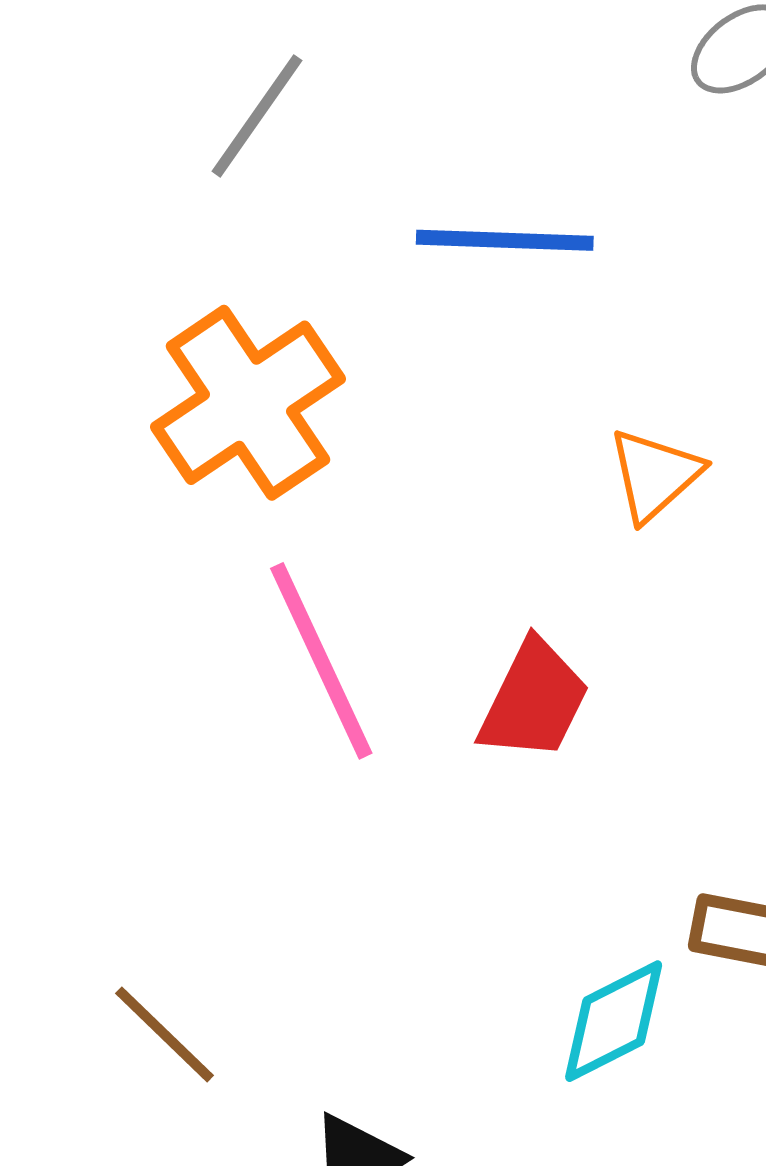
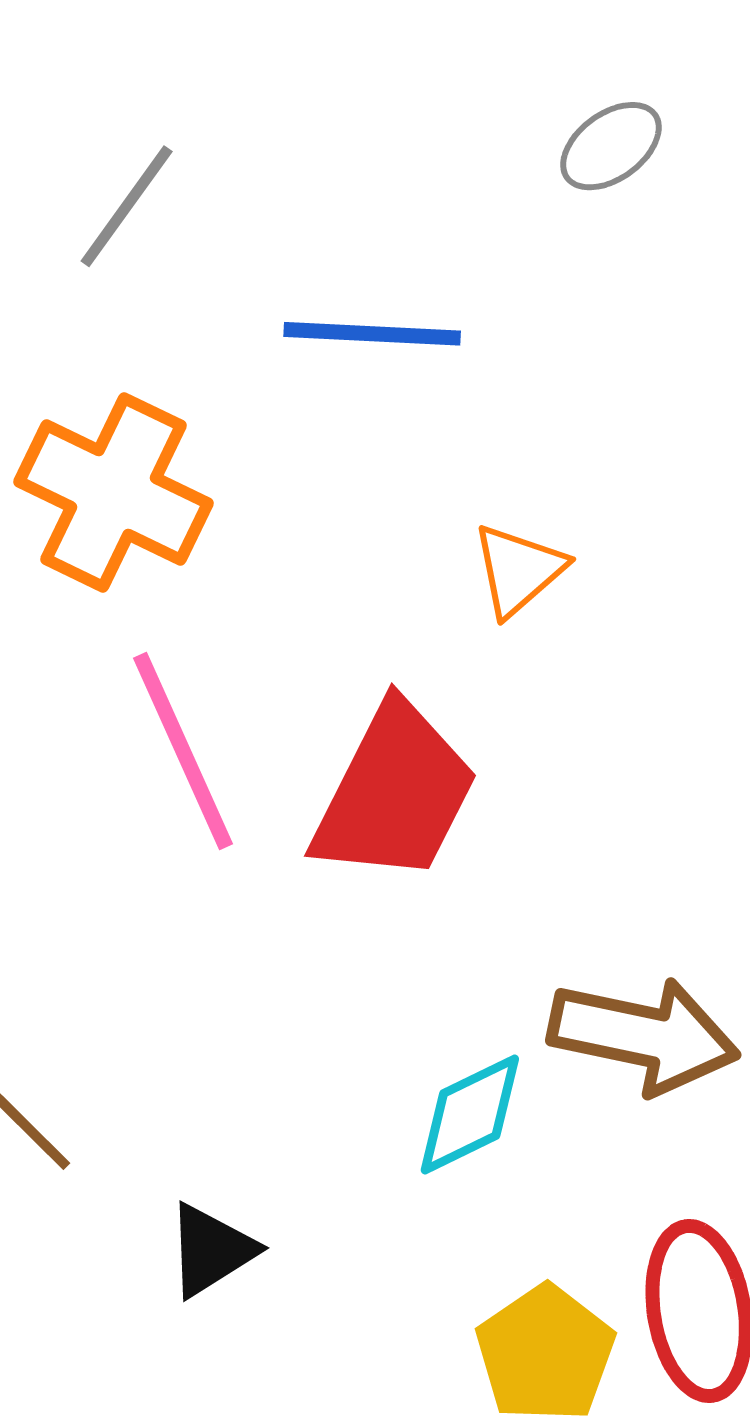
orange cross: (248, 403) -> (114, 492), turned -31
red trapezoid: (534, 700) -> (395, 793), size x1.5

